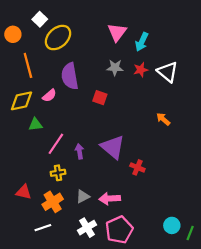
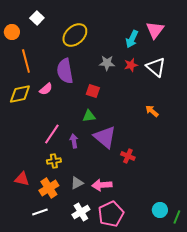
pink triangle: (117, 32) -> (155, 30), moved
yellow ellipse: (58, 38) -> (75, 35), moved
green triangle: (35, 124) -> (89, 116), moved

